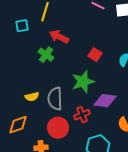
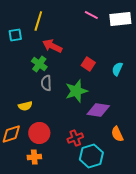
gray semicircle: (55, 99) -> (46, 83), moved, size x0.7
red cross: (82, 115) -> (75, 138), moved
red circle: (58, 128) -> (39, 133), moved

